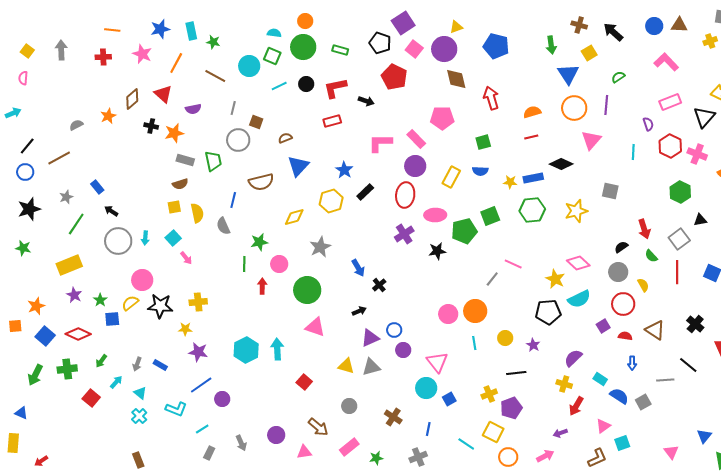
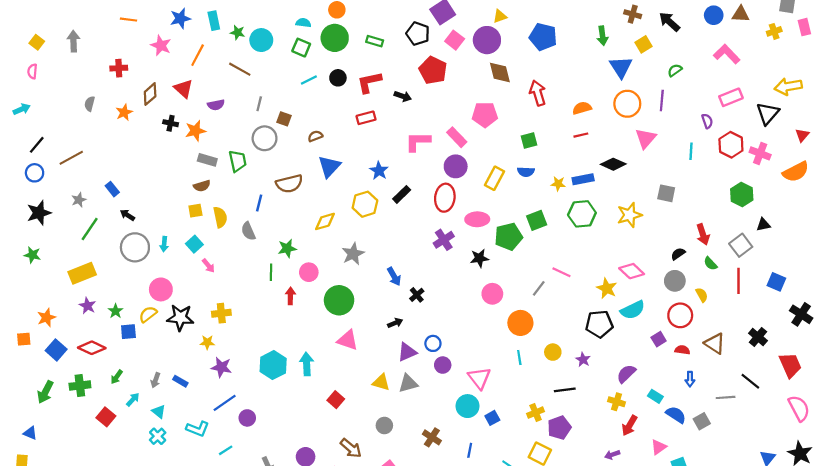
red cross: (103, 57) -> (119, 68), moved
cyan circle: (249, 66) -> (261, 40), moved
gray semicircle: (76, 125) -> (90, 104), moved, turned -48
pink circle: (448, 314) -> (492, 294), moved

